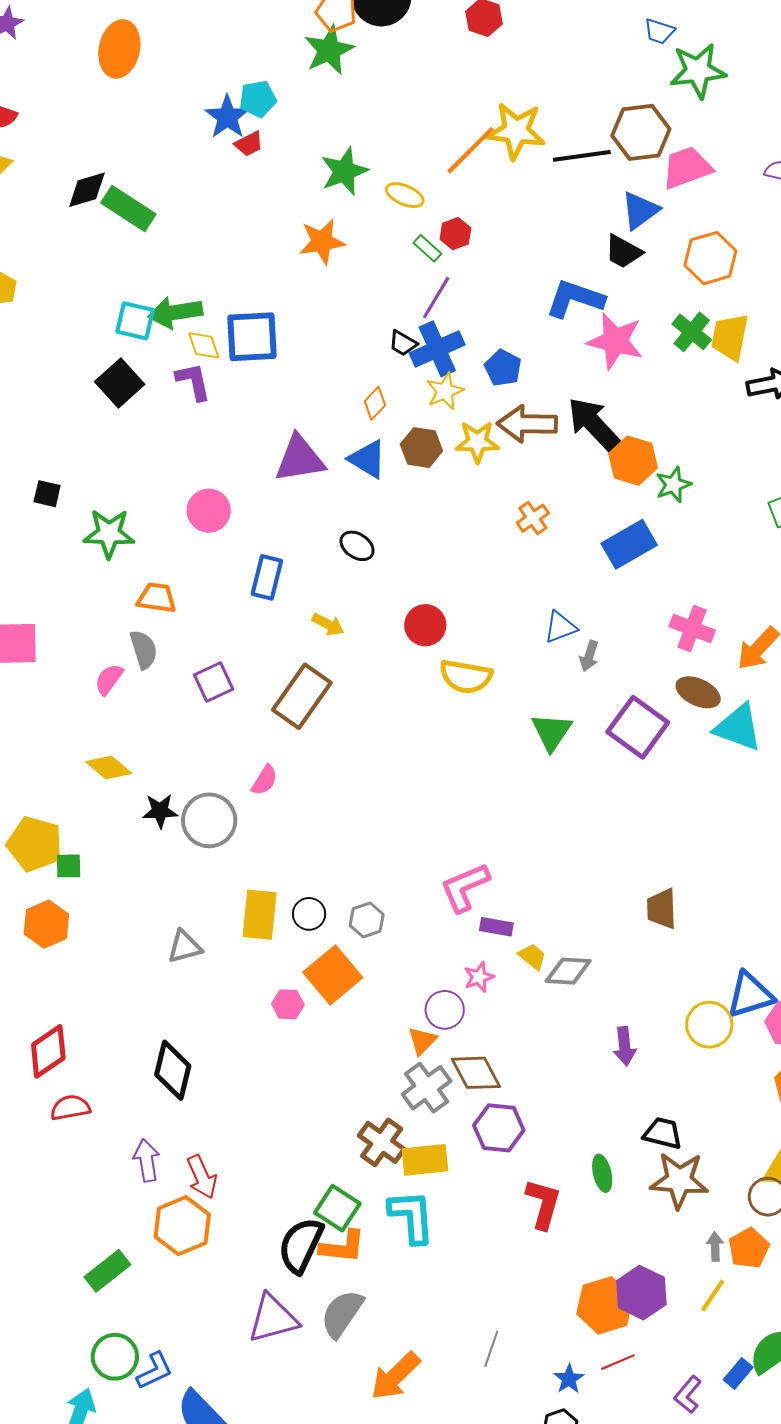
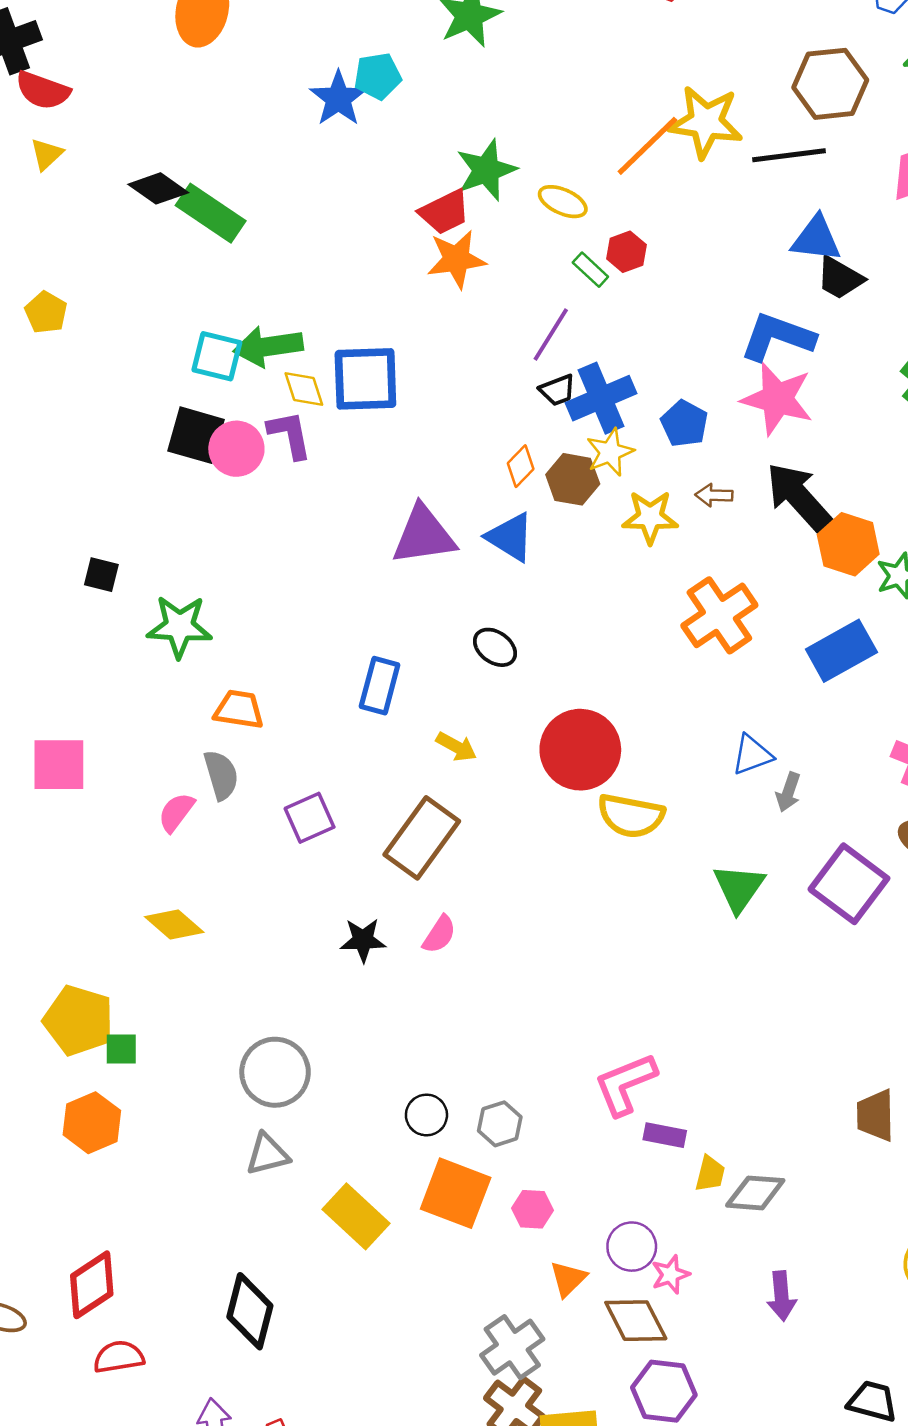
brown hexagon: (641, 132) -> (830, 84), moved
red trapezoid: (249, 144) -> (445, 212), moved, size x1.4
black diamond: (87, 190) -> (158, 188), turned 51
blue triangle: (640, 210) -> (816, 239), moved, turned 42
purple line: (436, 297) -> (551, 334), moved
pink star: (615, 341) -> (777, 399), moved
black trapezoid: (403, 343) -> (557, 390), turned -52
black square: (120, 383) -> (196, 435), turned -33
brown arrow: (527, 424) -> (714, 495), size x0.5
brown hexagon: (421, 448) -> (573, 479), moved
pink circle: (209, 511) -> (236, 449), moved
orange cross: (533, 518) -> (719, 615), size x1.8
red circle: (425, 625) -> (580, 750), size x1.5
pink semicircle: (265, 780) -> (439, 934), moved
black star: (160, 811) -> (363, 940), moved
gray circle: (209, 820) -> (275, 1072), moved
yellow rectangle: (260, 915) -> (356, 1216), moved, turned -54
yellow trapezoid: (532, 956) -> (710, 1174), turned 64
orange square: (333, 975) -> (456, 1193), turned -30
pink star: (479, 977) -> (670, 1275), moved
pink hexagon: (288, 1004) -> (532, 1209), moved
purple circle: (445, 1010) -> (632, 1247), moved
purple arrow: (625, 1046) -> (782, 1296), moved
gray cross: (427, 1088) -> (512, 1347), moved

